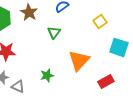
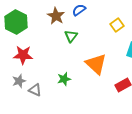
brown star: (29, 12) -> (56, 16), moved
orange triangle: (79, 60) -> (96, 64), turned -30

